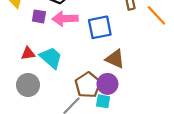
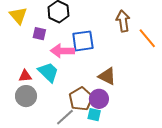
pink arrow: (65, 19) -> (62, 51), moved
blue square: (100, 27) -> (83, 41), moved
red triangle: (28, 53) -> (25, 76), moved

